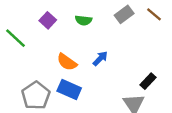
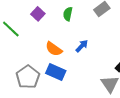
green semicircle: (84, 20) -> (68, 14), turned 96

